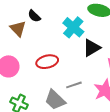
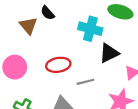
cyan cross: (73, 27) -> (90, 29), turned -30
gray line: (74, 85) -> (85, 82), moved

